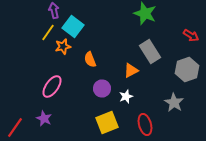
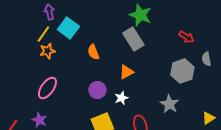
orange star: (63, 46) -> (47, 51), moved
gray rectangle: (150, 52) -> (133, 39), moved
orange semicircle: (90, 60) -> (93, 52), moved

